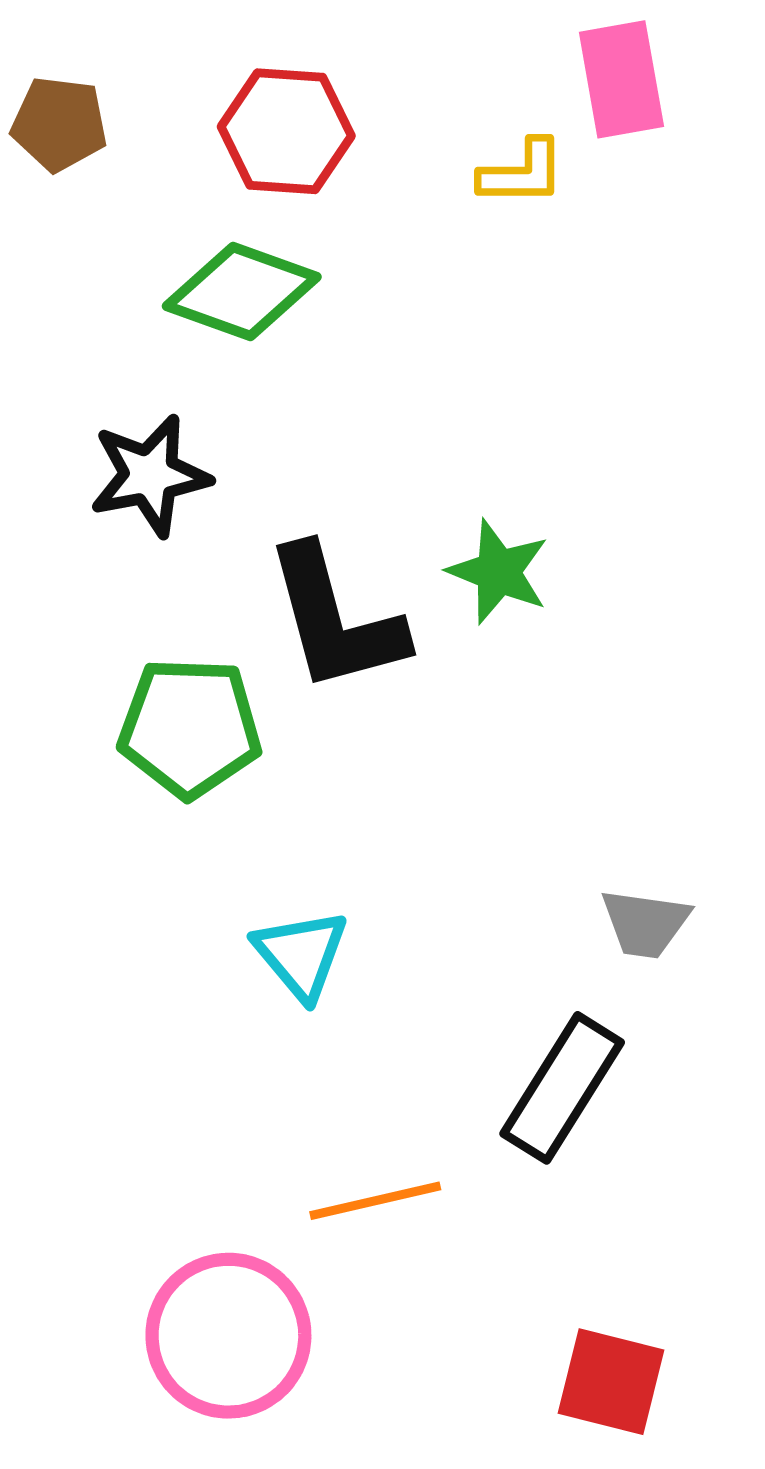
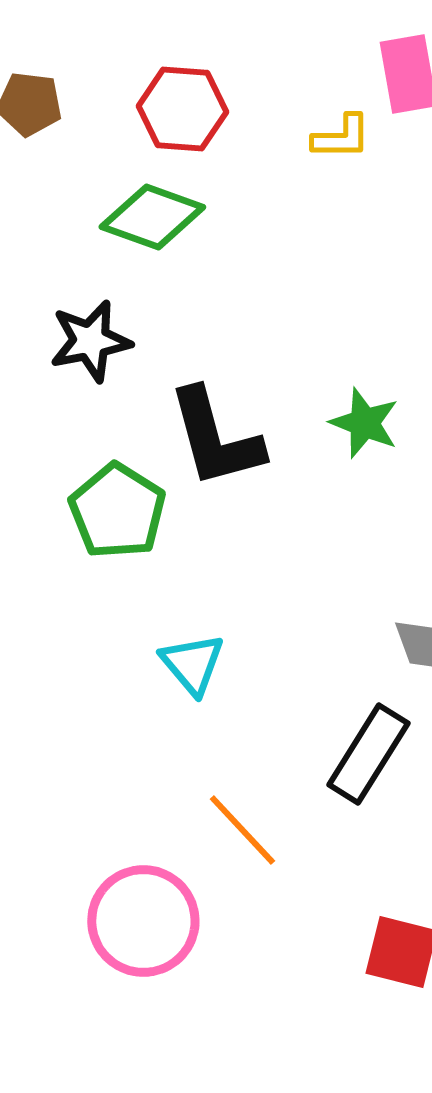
green star: (498, 572) -> (364, 423), moved
green pentagon: (190, 728) -> (117, 511), turned 30
orange line: (375, 1201) -> (242, 830), turned 60

